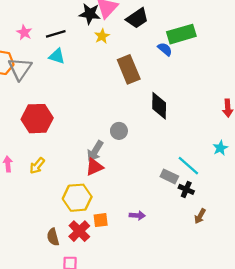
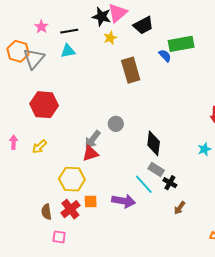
cyan triangle: (57, 56) -> (68, 51), turned -35
black diamond: (159, 106) -> (154, 143), moved
cyan line: (188, 166) -> (144, 184), moved
purple arrow: (137, 215) -> (124, 201), size x1.6

